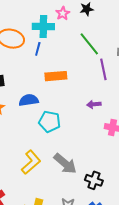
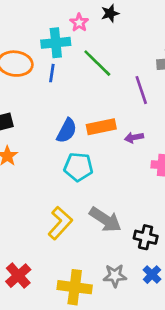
green line: (89, 44) -> (97, 63), moved
orange rectangle: (56, 76) -> (101, 127), moved
blue semicircle: (29, 100) -> (67, 131), moved, turned 132

